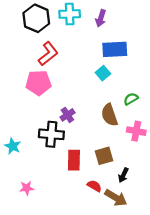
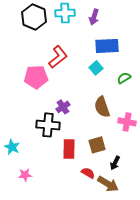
red L-shape: (48, 54) -> (58, 57), moved
green semicircle: (131, 99) -> (124, 78), moved
cyan star: (13, 146) -> (12, 147), moved

